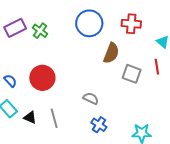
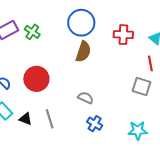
red cross: (131, 24) -> (123, 35), moved
brown semicircle: (111, 53) -> (83, 52), moved
gray square: (132, 74) -> (141, 86), moved

